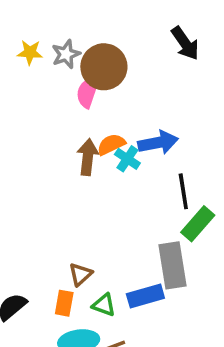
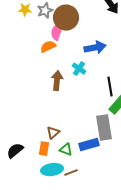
blue arrow: (158, 143) -> (95, 48), moved
orange semicircle: (111, 144) -> (48, 47), moved
brown arrow: (88, 157) -> (57, 81), moved

